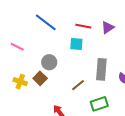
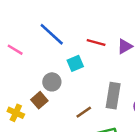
cyan square: (76, 44) -> (75, 63), moved, turned -32
pink line: (17, 47) -> (15, 50), moved
yellow cross: (20, 82) -> (16, 113), moved

